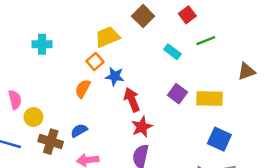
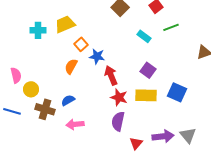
yellow trapezoid: (107, 37) -> (65, 24), moved
yellow rectangle: (210, 98) -> (146, 95), moved
red star: (142, 127) -> (119, 97), turned -30
blue square: (219, 139) -> (177, 92), moved

